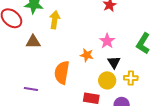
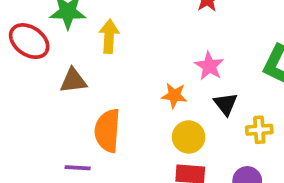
orange semicircle: (62, 73) -> (107, 131), moved
yellow circle: (107, 80) -> (189, 137), moved

